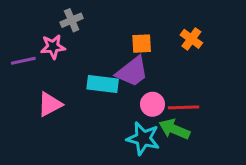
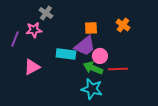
gray cross: (72, 20) -> (46, 13), turned -32
purple line: (23, 61) -> (15, 39), turned -56
pink circle: (152, 104) -> (100, 56), moved
green arrow: (174, 129) -> (93, 68), moved

